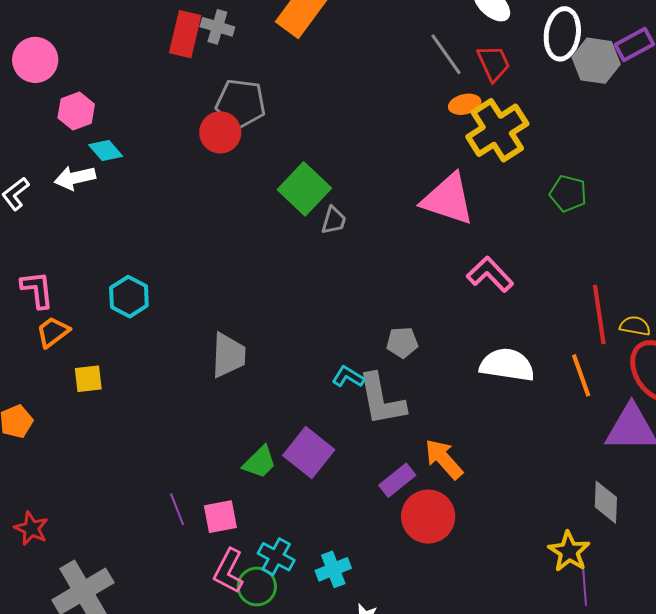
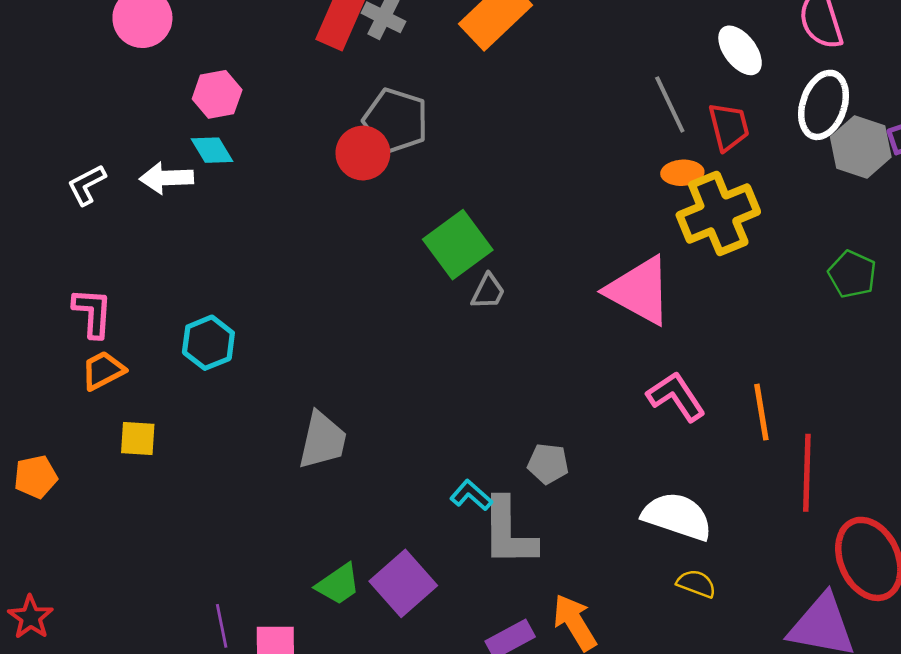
pink hexagon: (76, 111) -> (217, 94), moved
green pentagon: (568, 193) -> (852, 274), moved
yellow semicircle: (635, 326) -> (696, 584), moved
orange line: (581, 375) -> (761, 412), moved

